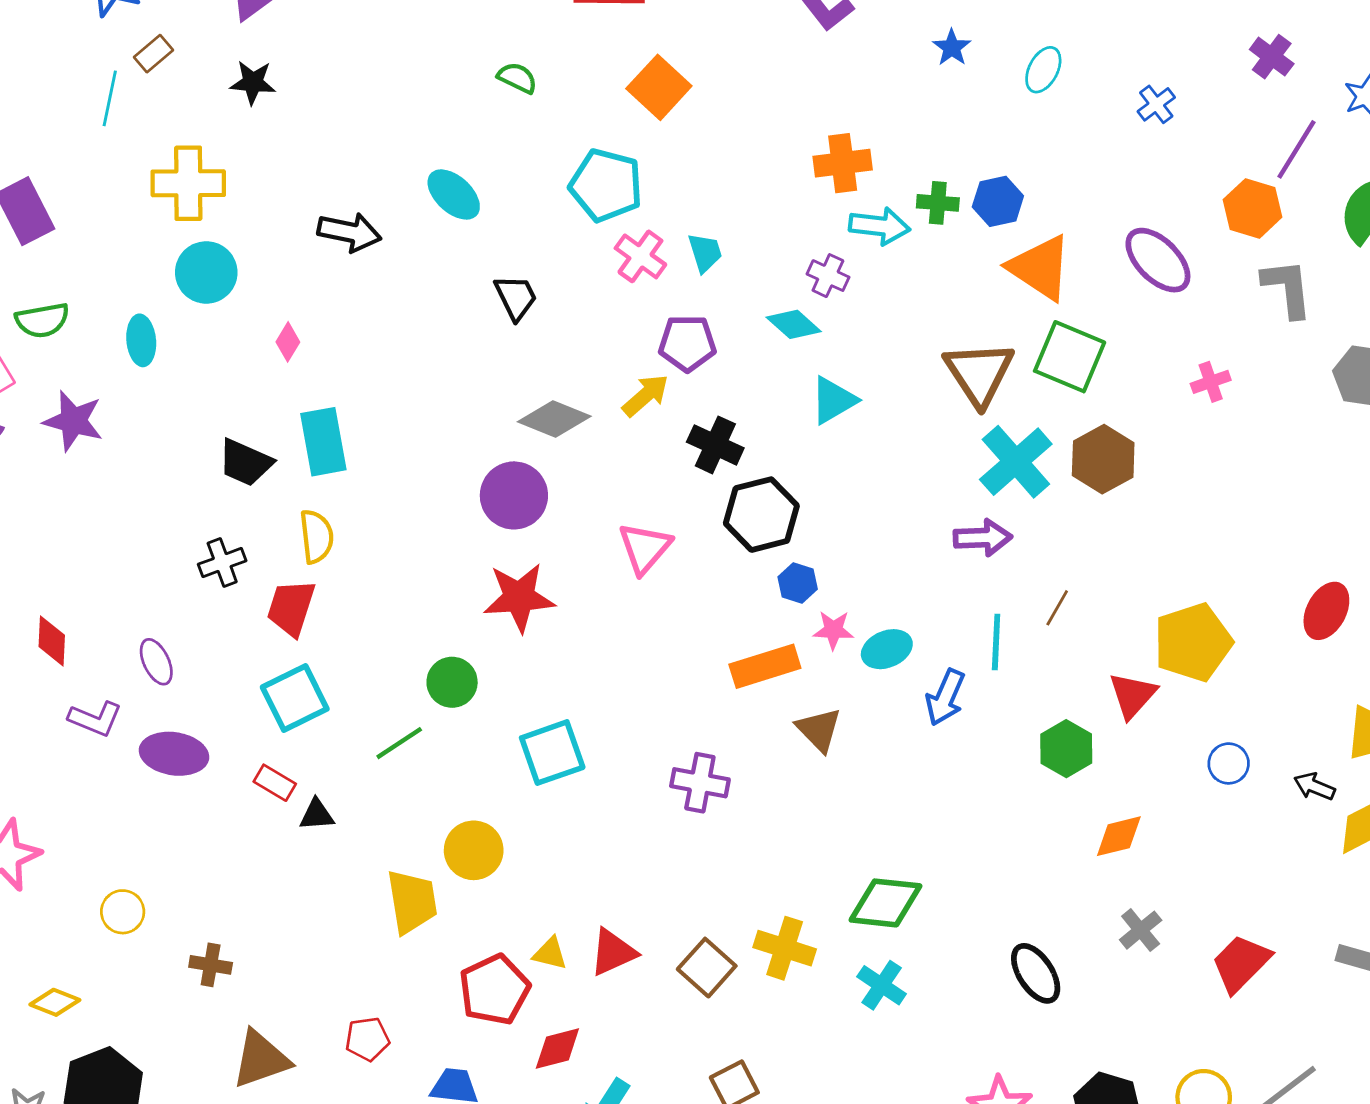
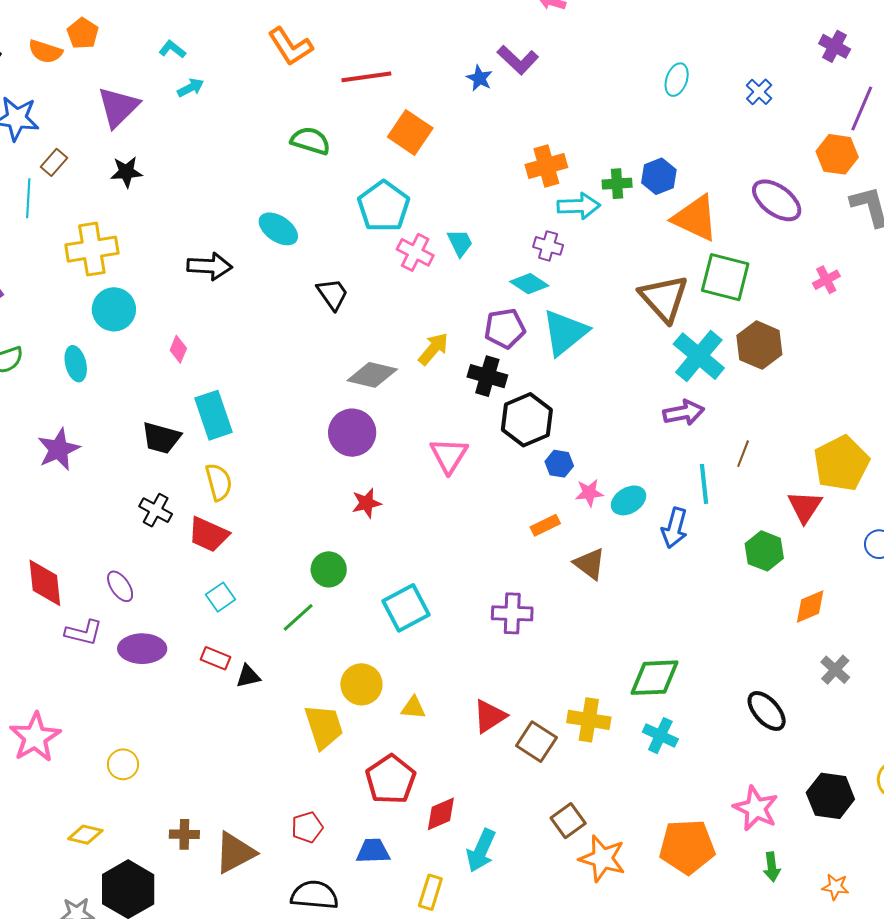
blue star: (952, 48) -> (479, 78), moved
green semicircle: (517, 78) -> (310, 141), size x1.4
cyan pentagon: (606, 185) -> (384, 206), turned 30
purple pentagon: (687, 343) -> (505, 328), moved
cyan triangle: (833, 400) -> (565, 332), size x1.4
purple star: (73, 421) -> (59, 449), moved, turned -30
black cross: (222, 562) -> (156, 510), turned -32
red star: (519, 597) -> (366, 503), size x0.6
red trapezoid: (291, 608) -> (208, 534), turned -75
red diamond: (52, 641) -> (45, 583), size x1.4
orange rectangle: (765, 666) -> (545, 525), size x0.6
cyan square: (295, 698) -> (221, 597), size x0.6
red triangle: (613, 952) -> (490, 716), moved
yellow triangle: (550, 953) -> (413, 708), moved
brown cross: (211, 965) -> (184, 834), moved

